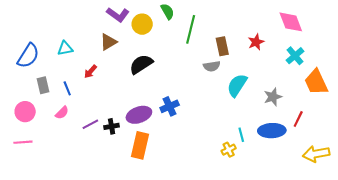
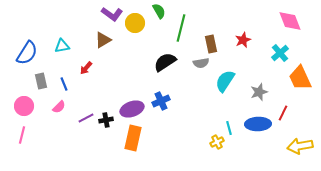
pink diamond: (291, 22) -> (290, 21), moved
black semicircle: (141, 64) -> (165, 62), moved
pink line: (23, 142) -> (22, 135), turned -72

